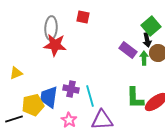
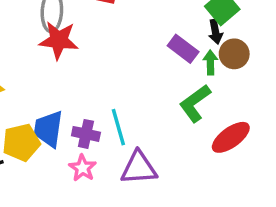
purple cross: (71, 89) -> (86, 134), moved
green L-shape: (135, 98) -> (195, 103), moved, turned 55

